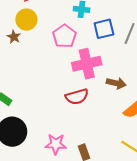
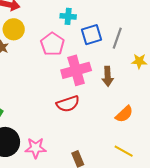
brown arrow: (116, 83) -> (108, 76), moved, turned 78
pink star: (56, 144) -> (36, 148), moved

